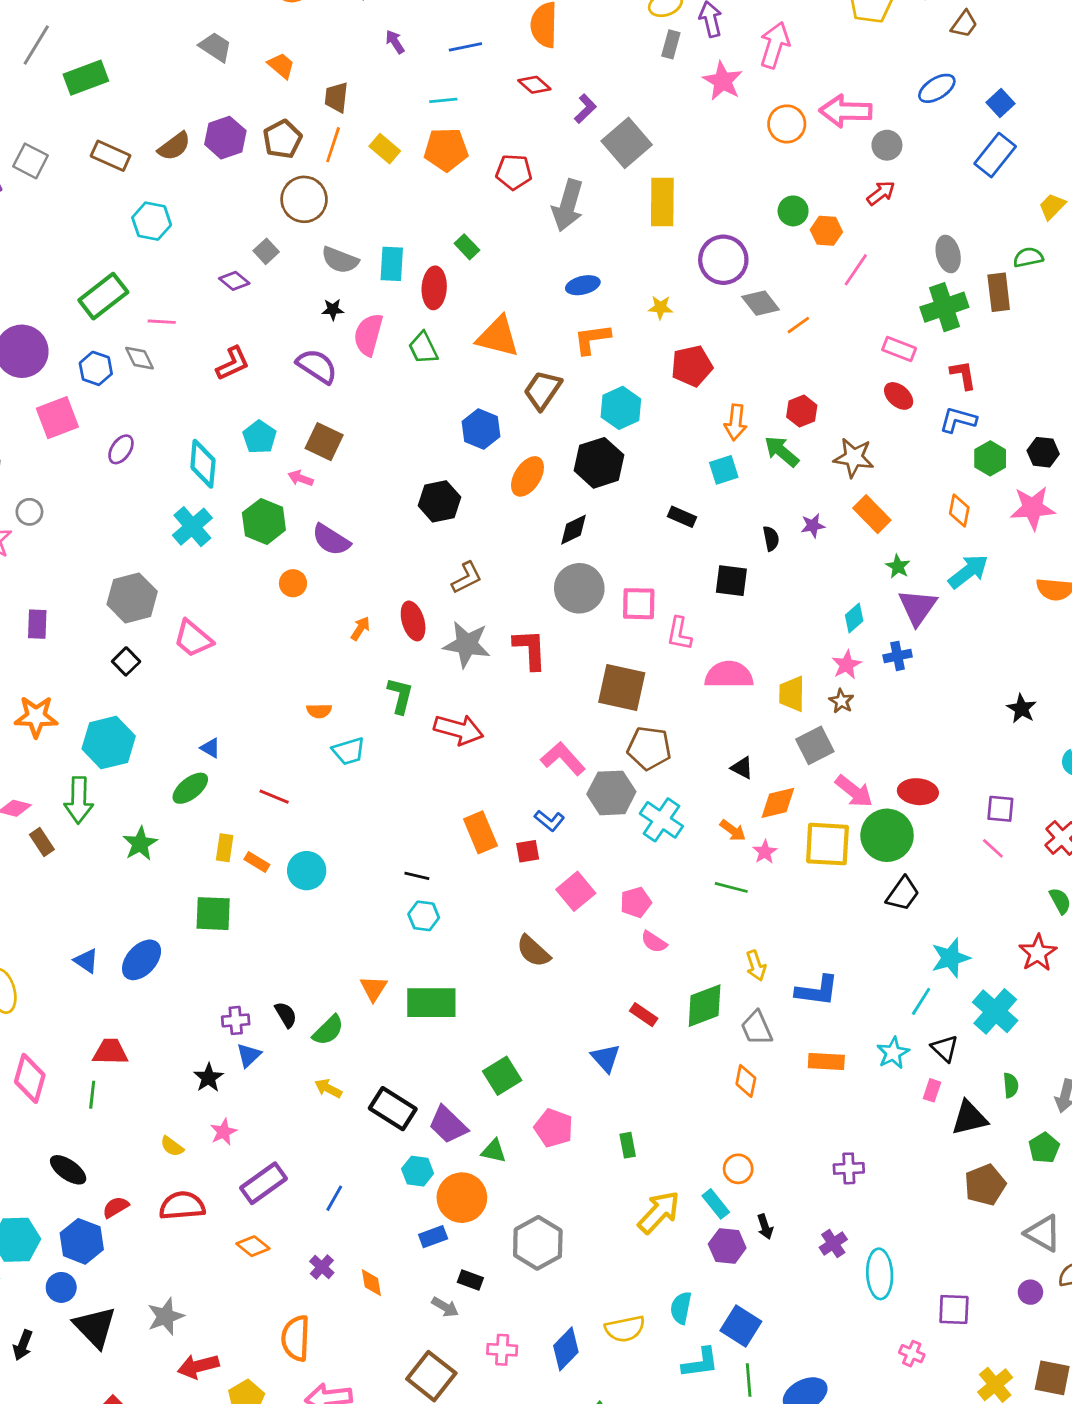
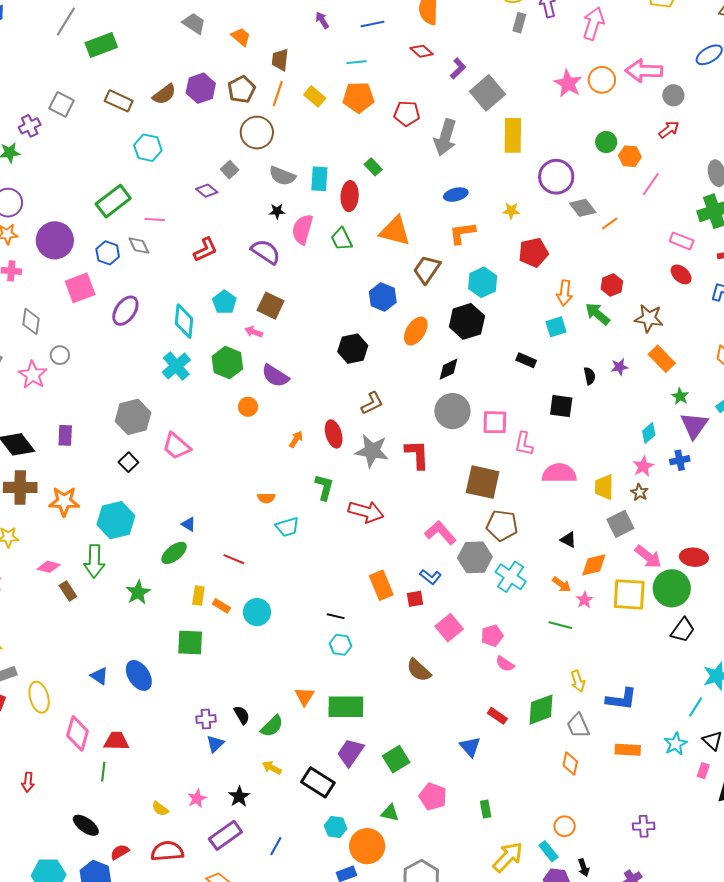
pink star: (723, 81) -> (568, 83), moved
purple ellipse: (121, 449) -> (125, 311), size x1.4
blue ellipse: (142, 960) -> (139, 675), turned -76
pink diamond: (30, 1078) -> (78, 733), moved
black star: (209, 1078) -> (239, 797), moved
purple trapezoid: (448, 1125) -> (350, 753), moved, turned 80

